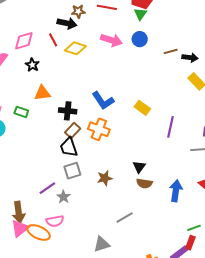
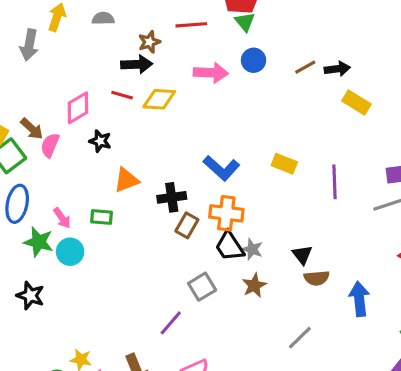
red line: (53, 40) -> (122, 95), turned -32
black trapezoid: (69, 147) -> (230, 246), moved
blue arrow: (176, 191) -> (359, 299), moved
gray star: (63, 197) -> (252, 249), moved

